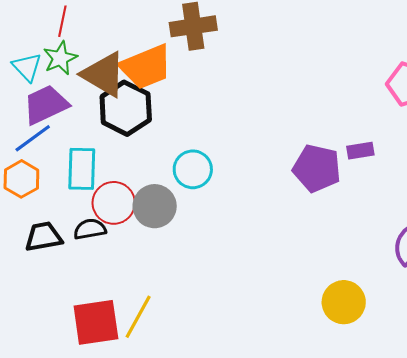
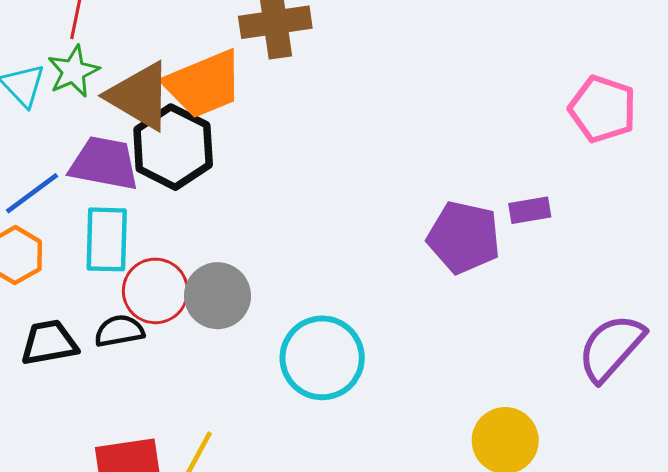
purple trapezoid: (46, 105) -> (104, 163), moved, turned 36
cyan circle: (193, 169) -> (322, 358), moved, size x1.4

